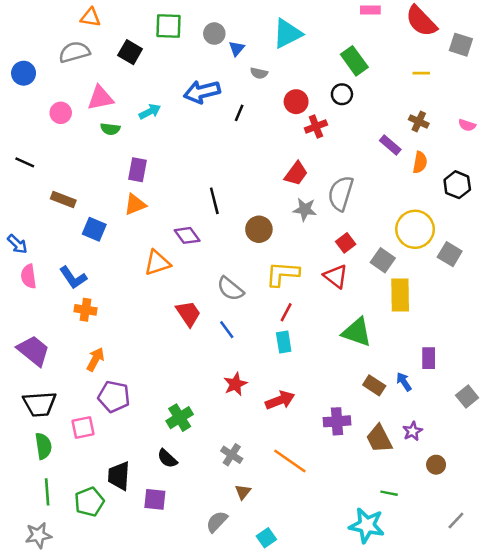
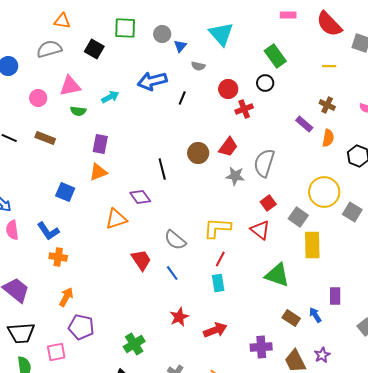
cyan triangle: (287, 34) -> (221, 34), turned -44
brown rectangle: (63, 200) -> (45, 138), moved
brown circle: (259, 229) -> (198, 153), moved

